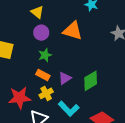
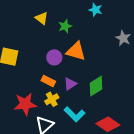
orange triangle: (73, 31) -> (76, 51), moved
purple circle: (41, 33) -> (54, 57), moved
green star: (45, 55) -> (65, 26), moved

